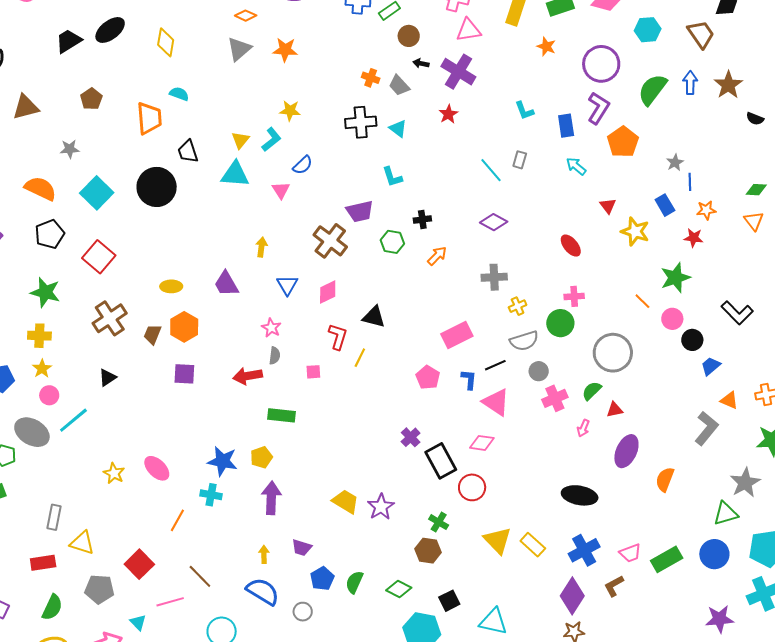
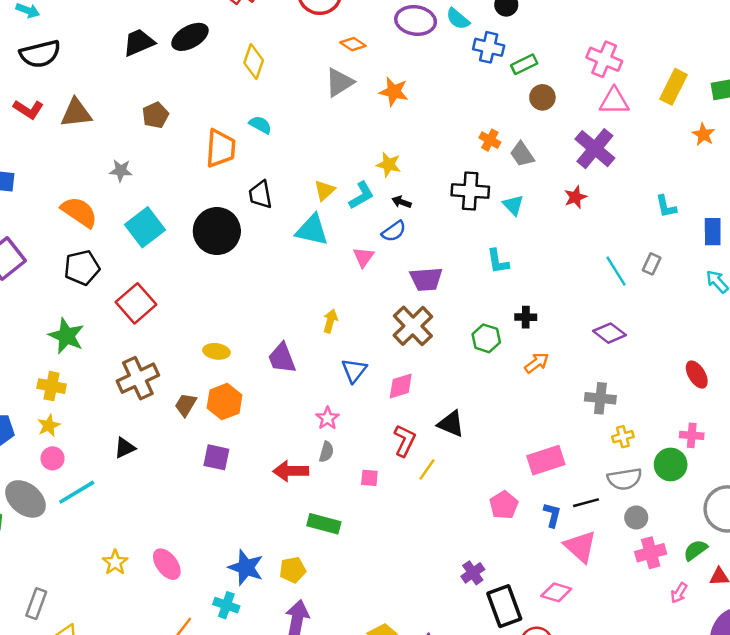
black arrow: (421, 63) -> (402, 202), moved
purple trapezoid: (360, 211) -> (426, 279), moved

